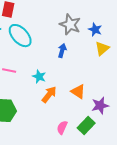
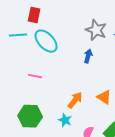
cyan star: (39, 77) -> (65, 120), moved

